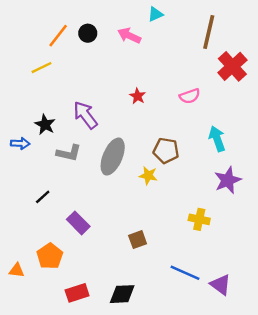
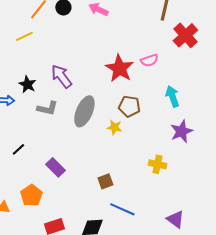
red star: (138, 96) -> (119, 68), moved, size x2.0
black line: (43, 197) -> (18, 149), moved
blue line: (185, 273) -> (122, 209), moved

